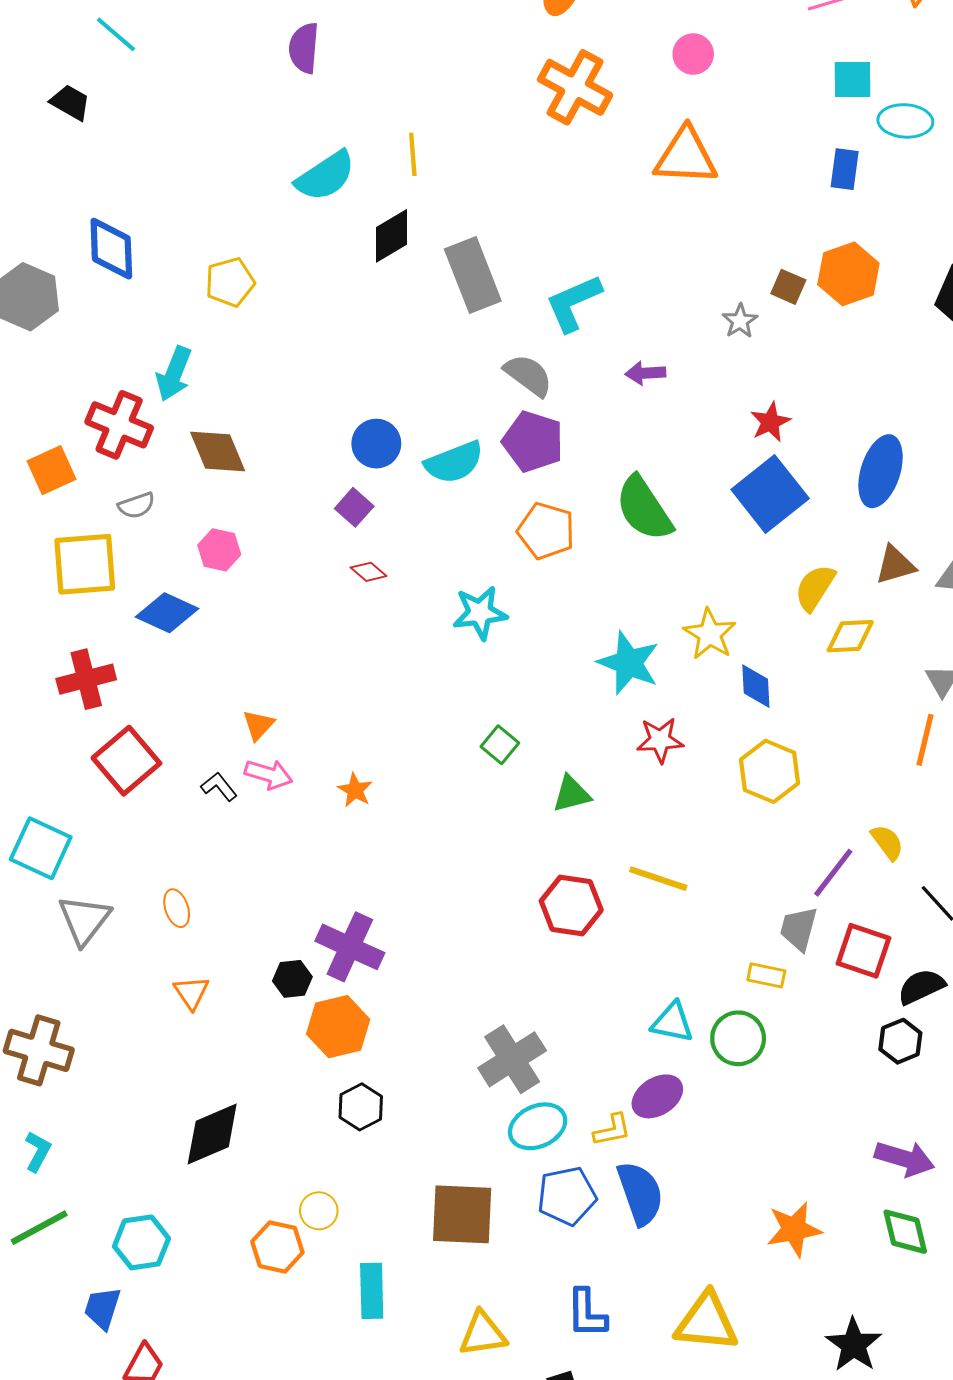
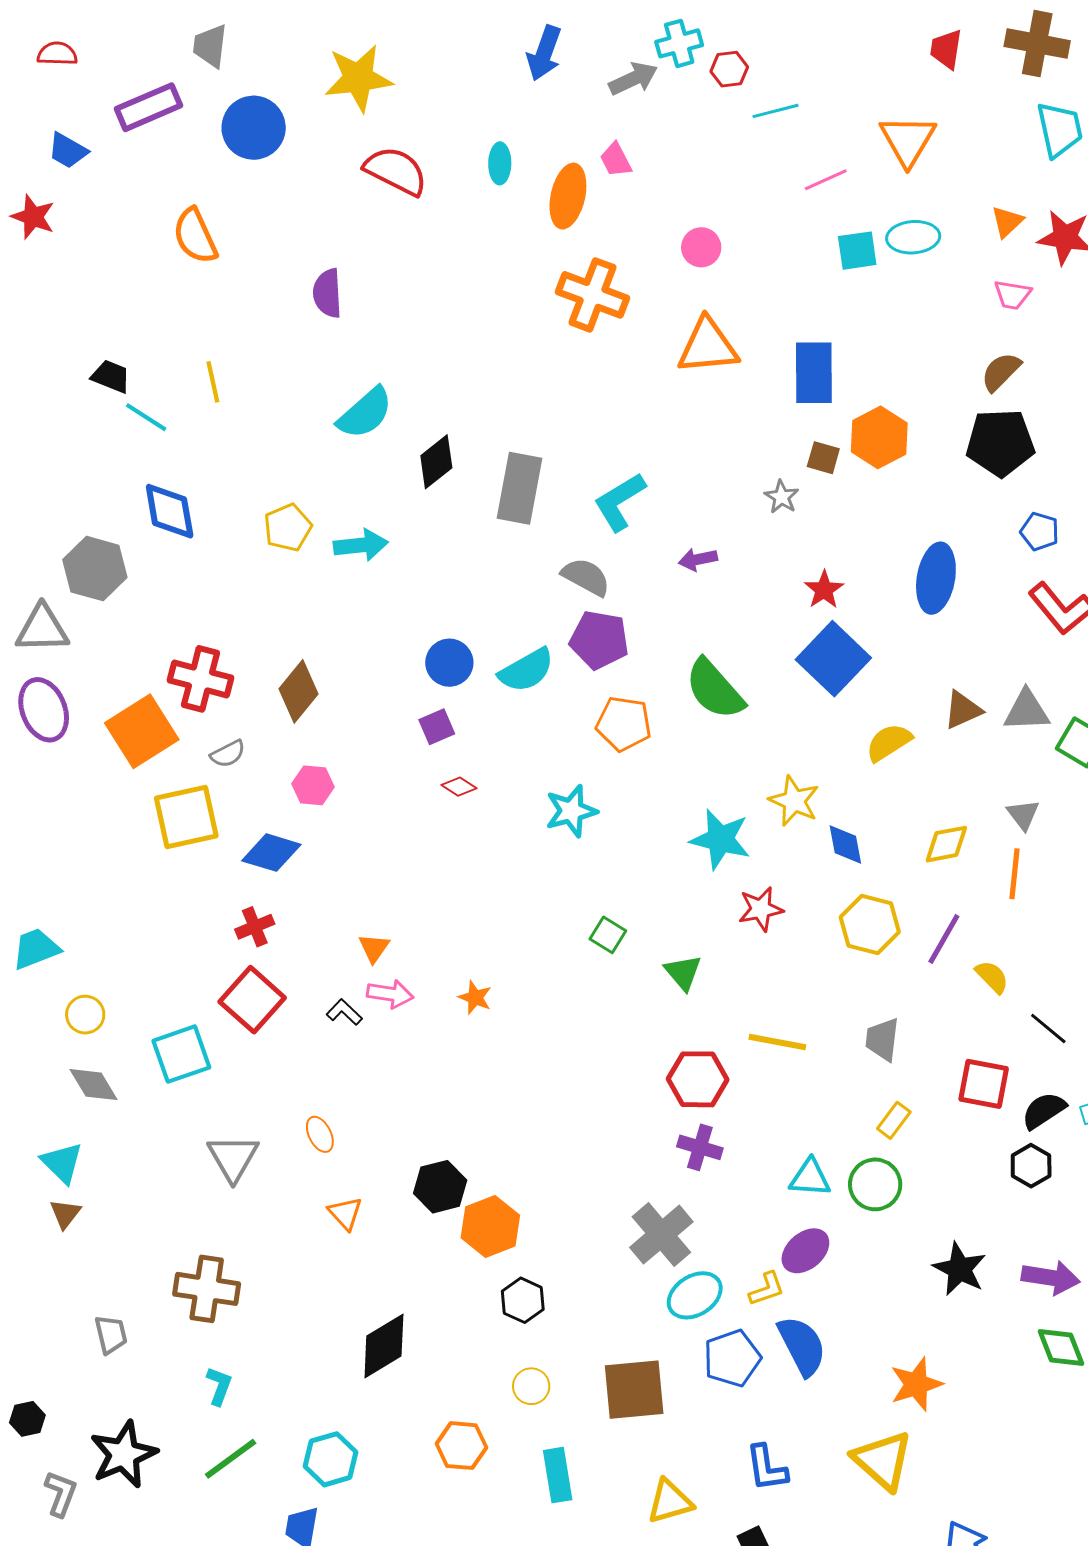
cyan line: (116, 34) -> (146, 417), moved
cyan ellipse: (905, 121) -> (913, 237), moved
yellow line: (413, 154) -> (213, 382), moved
blue rectangle: (845, 169) -> (814, 373), moved, size x1.6
gray rectangle: (473, 275) -> (519, 488), turned 40
cyan arrow: (174, 374) -> (361, 545), moved, turned -110
brown diamond: (218, 452) -> (299, 691), turned 70
orange square: (52, 470) -> (142, 731), size x1.5
blue ellipse: (881, 471) -> (936, 578), moved
purple square: (354, 507) -> (437, 727), turned 33
yellow semicircle: (815, 588) -> (889, 742), turned 33
yellow diamond: (850, 636) -> (946, 844), moved
red cross: (86, 679) -> (255, 927), moved, size x0.7
green triangle: (572, 794) -> (683, 972), turned -48
cyan square: (41, 848) -> (181, 1054), moved, turned -36
purple line: (833, 873) -> (944, 939), moved
gray trapezoid: (799, 929) -> (882, 1039), moved
purple cross: (350, 947) -> (700, 1147), moved, size x0.7
yellow rectangle: (766, 975) -> (894, 1120), turned -57
black hexagon: (292, 979) -> (440, 1187), size x1.4
yellow circle: (319, 1211) -> (531, 1386), moved
orange star: (794, 1229) -> (916, 1384), moved
yellow triangle: (707, 1322) -> (883, 1460), turned 44
black star: (854, 1345) -> (960, 1269), moved

